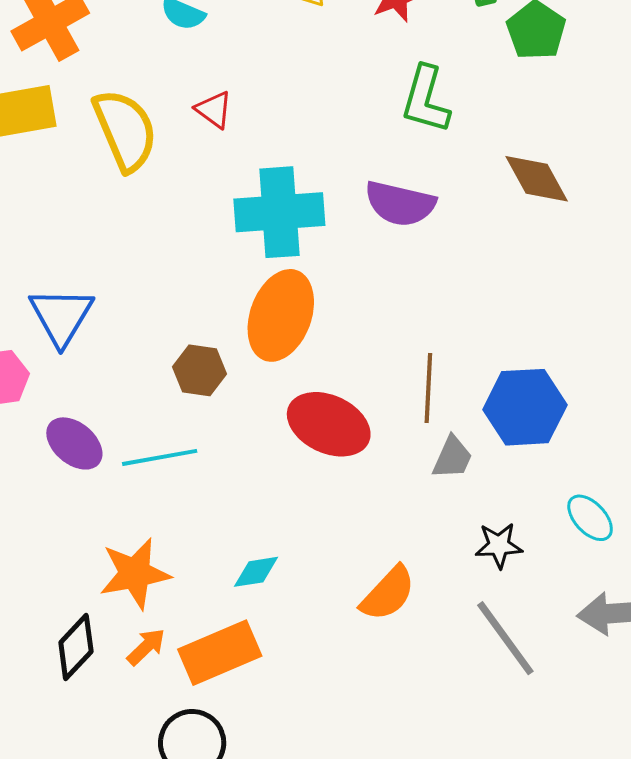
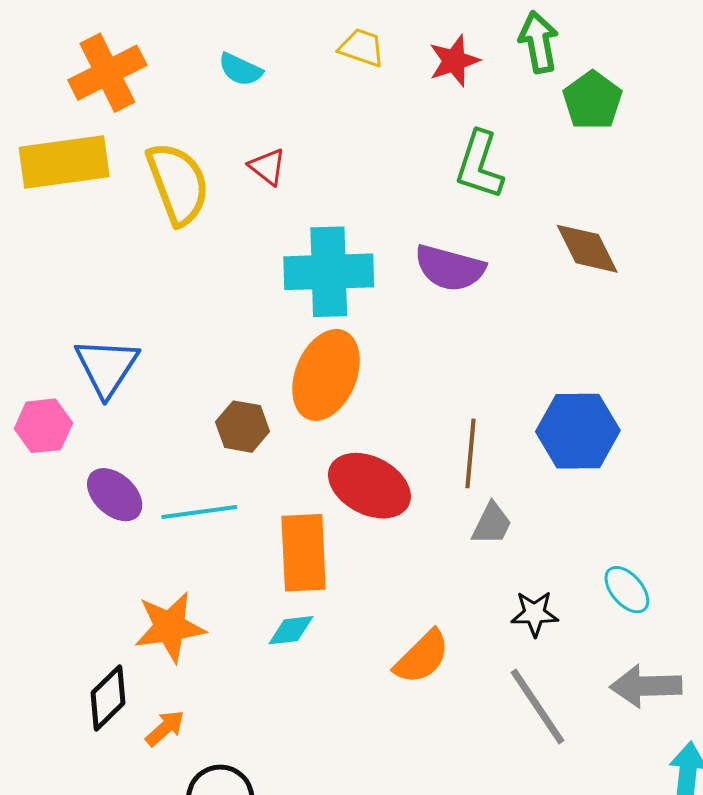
blue hexagon: (525, 407) -> (578, 431), moved
orange arrow: (146, 647) -> (165, 728), moved
orange rectangle: (220, 653) -> (304, 553), moved, turned -72

